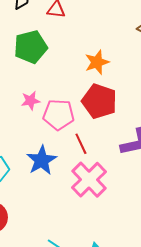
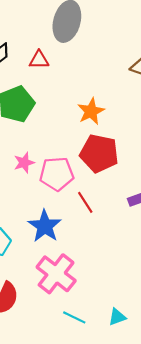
pink cross: (89, 180) -> (56, 274), moved

